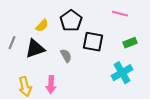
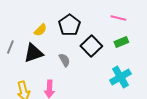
black square: (93, 42) -> (91, 46), turned 35
green rectangle: (130, 43) -> (121, 42), moved

